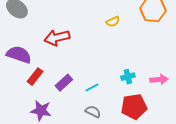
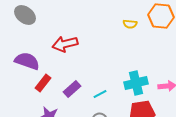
yellow semicircle: (113, 22) -> (130, 24), moved, turned 32
cyan cross: (128, 77) -> (136, 83), size x1.6

